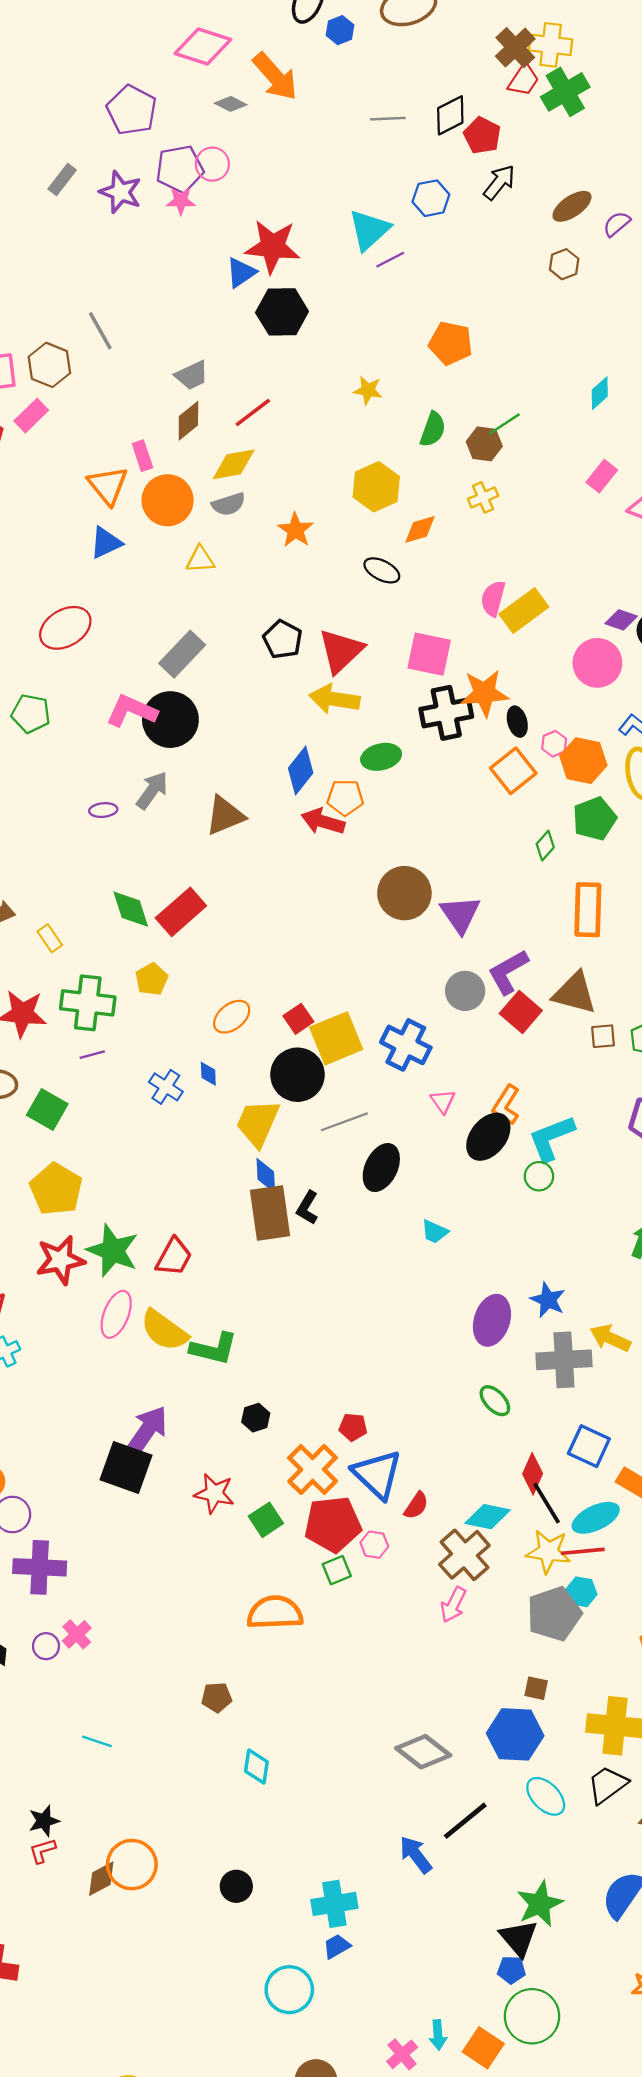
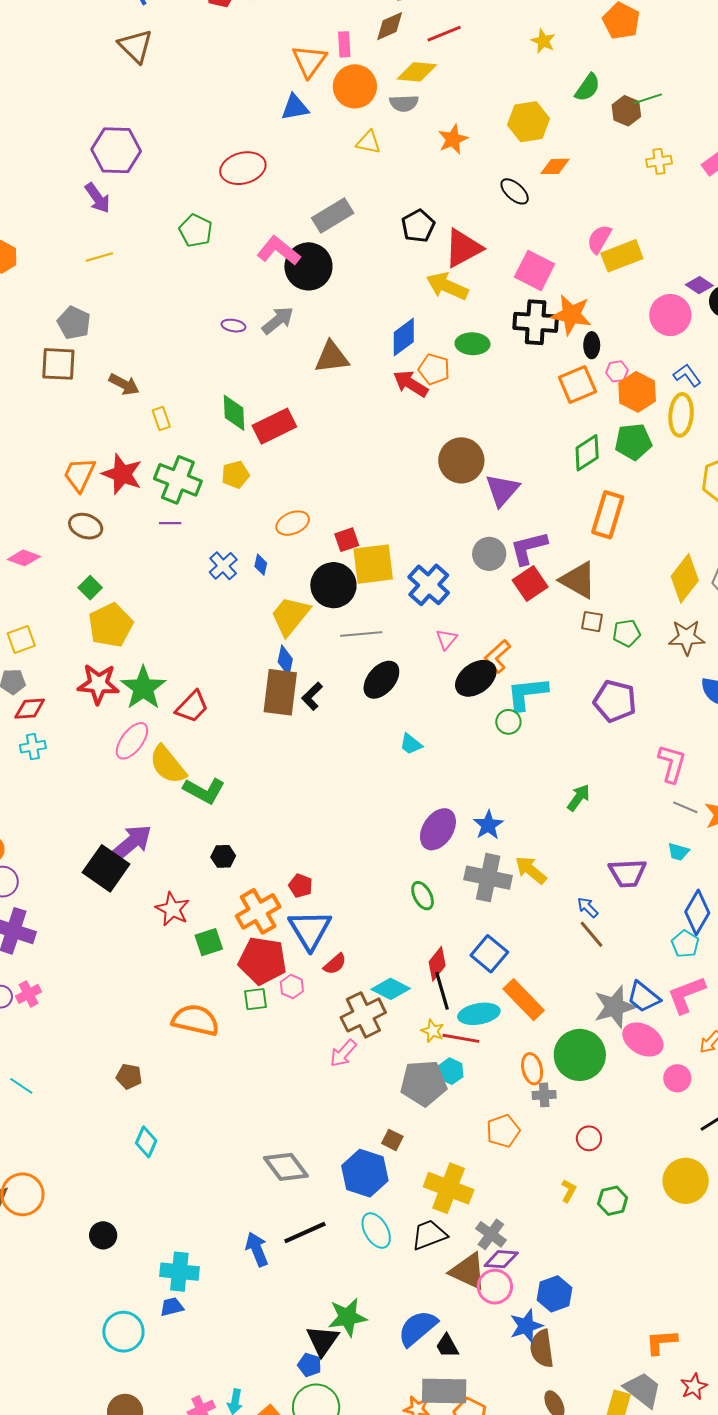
yellow cross: (483, 497) -> (659, 161), moved
green diamond: (545, 846) -> (587, 453), size x1.5
green square: (47, 1109) -> (90, 588), moved, size x0.7
yellow star: (548, 1551) -> (433, 1031), size x0.6

